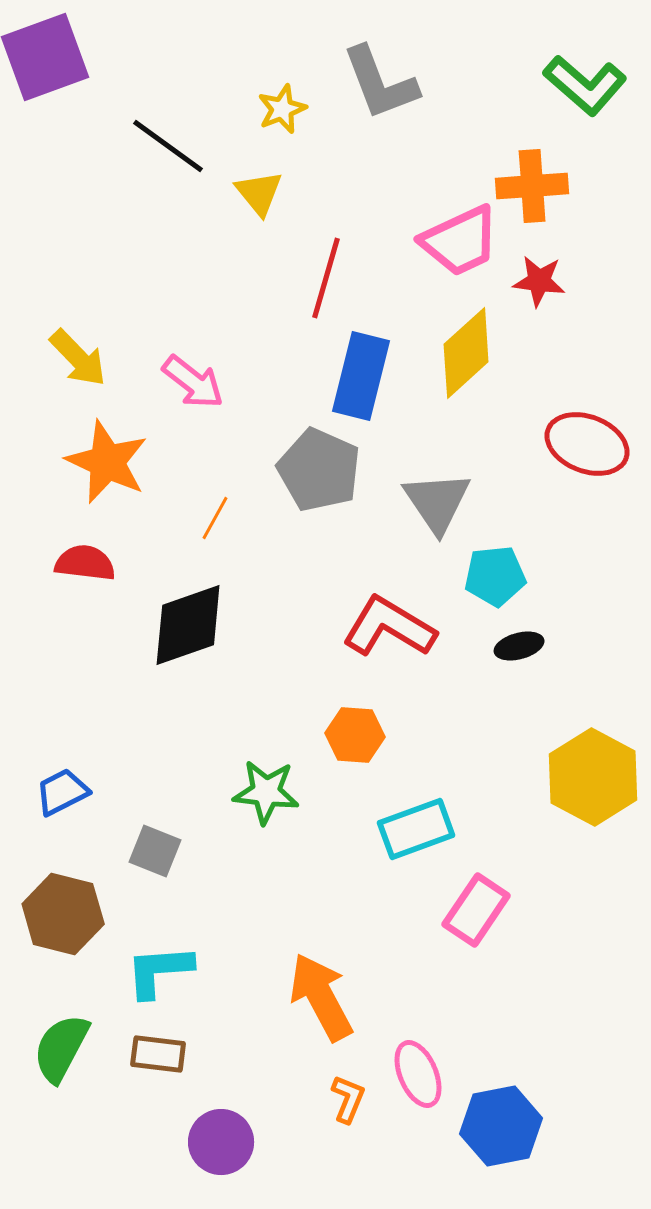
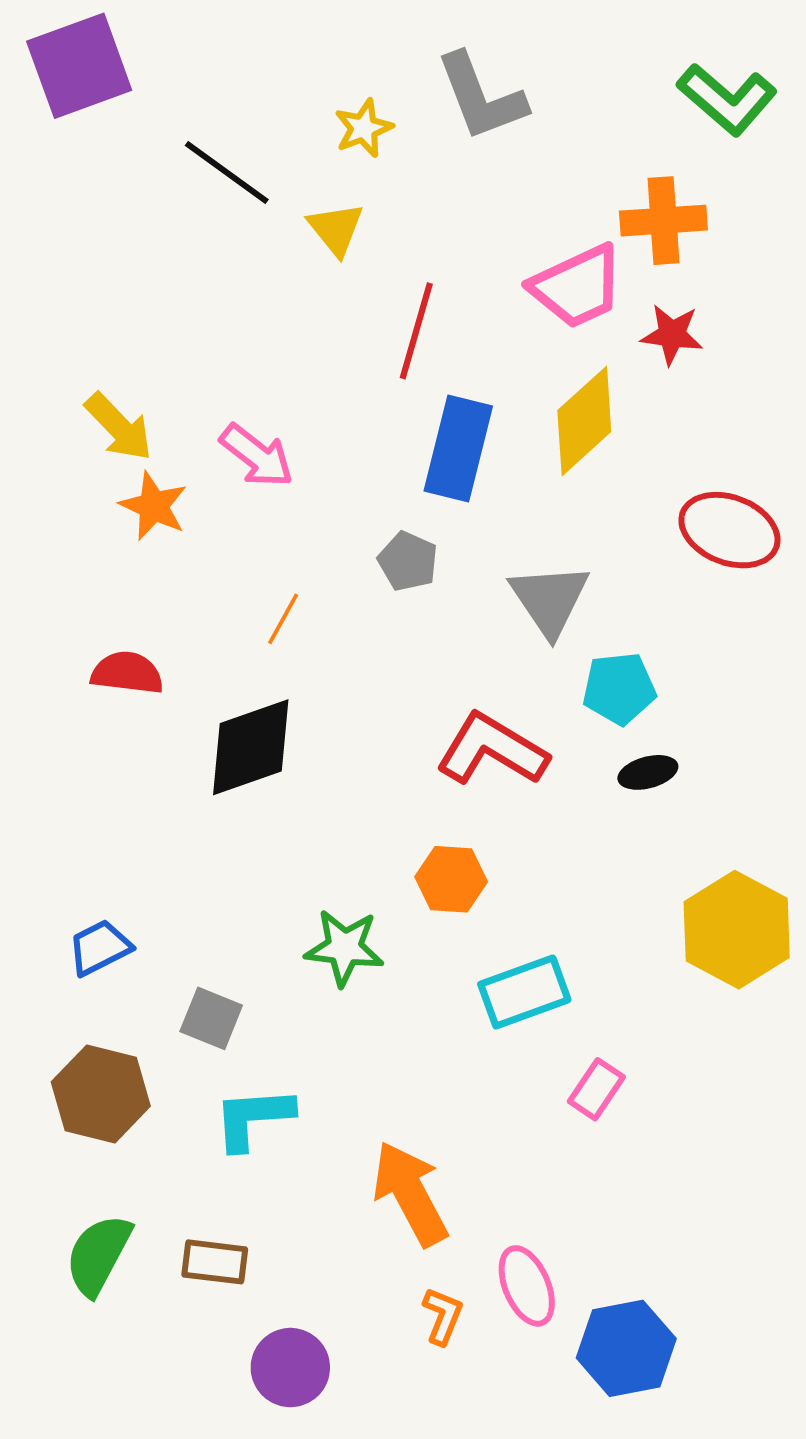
orange star: (107, 462) -> (154, 506), moved, size x0.7
gray pentagon: (319, 470) -> (408, 561), size x0.6
pink rectangle: (476, 910) -> (596, 1089), size x0.7
cyan L-shape: (159, 971) -> (253, 1118), moved

